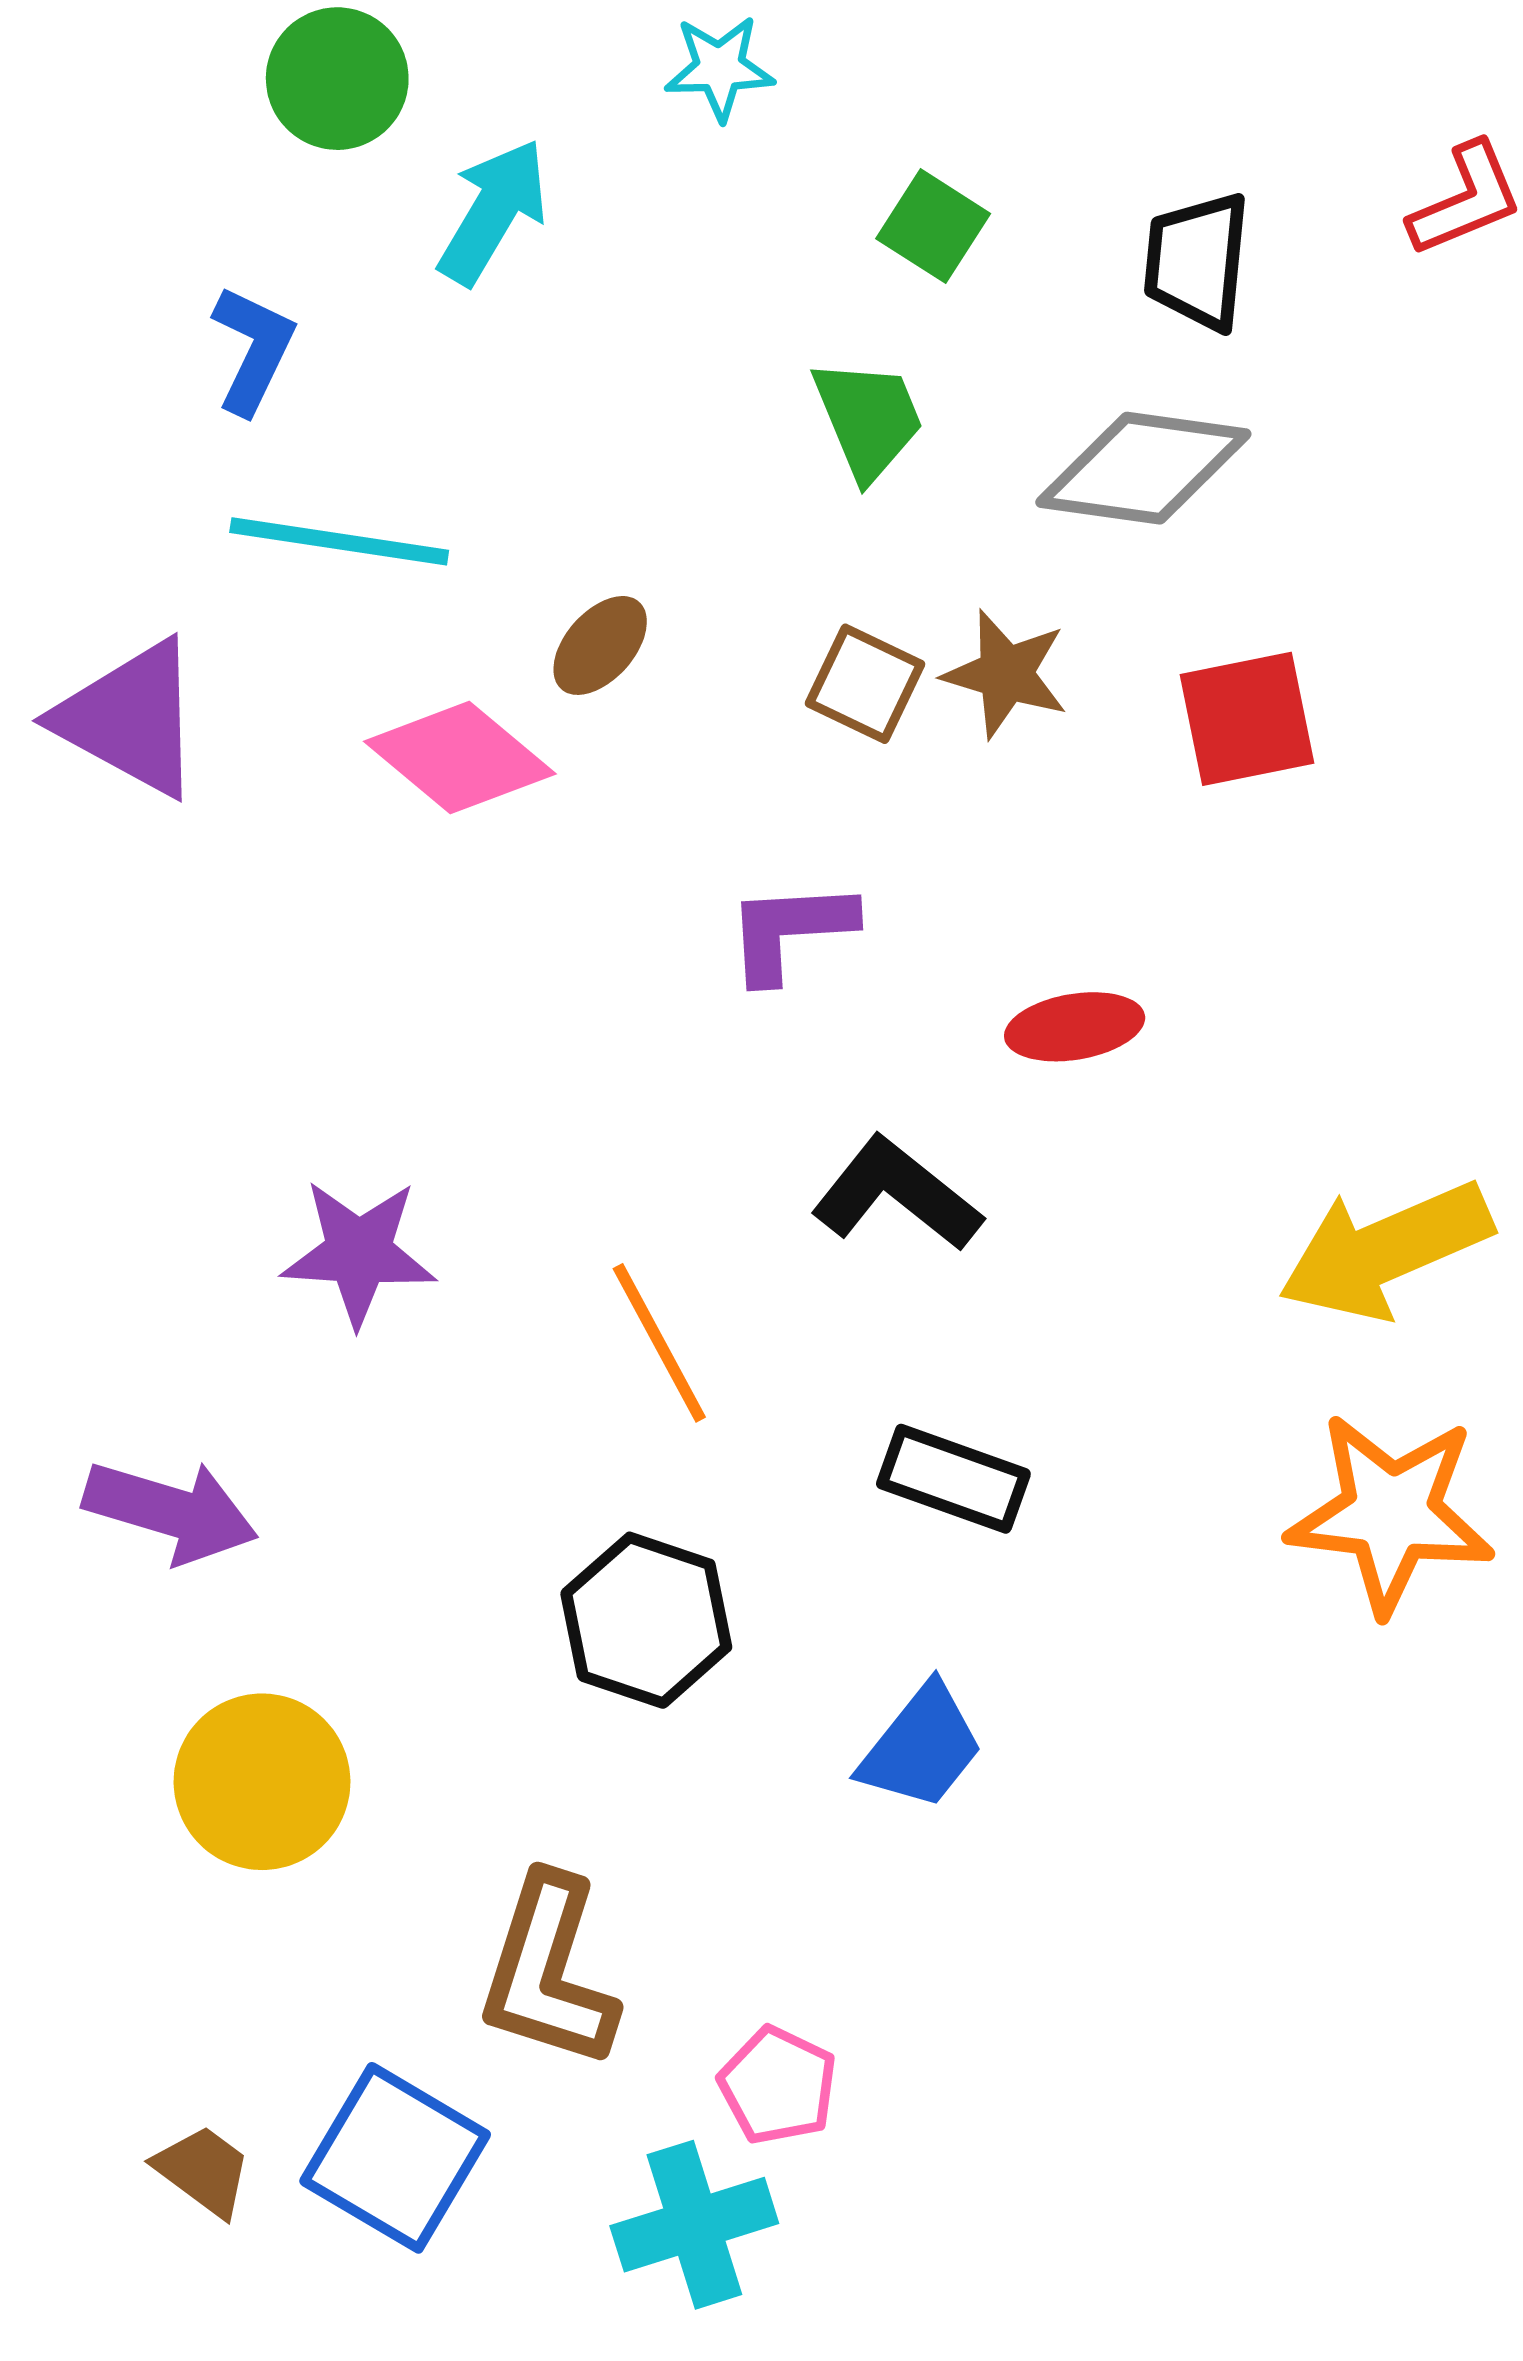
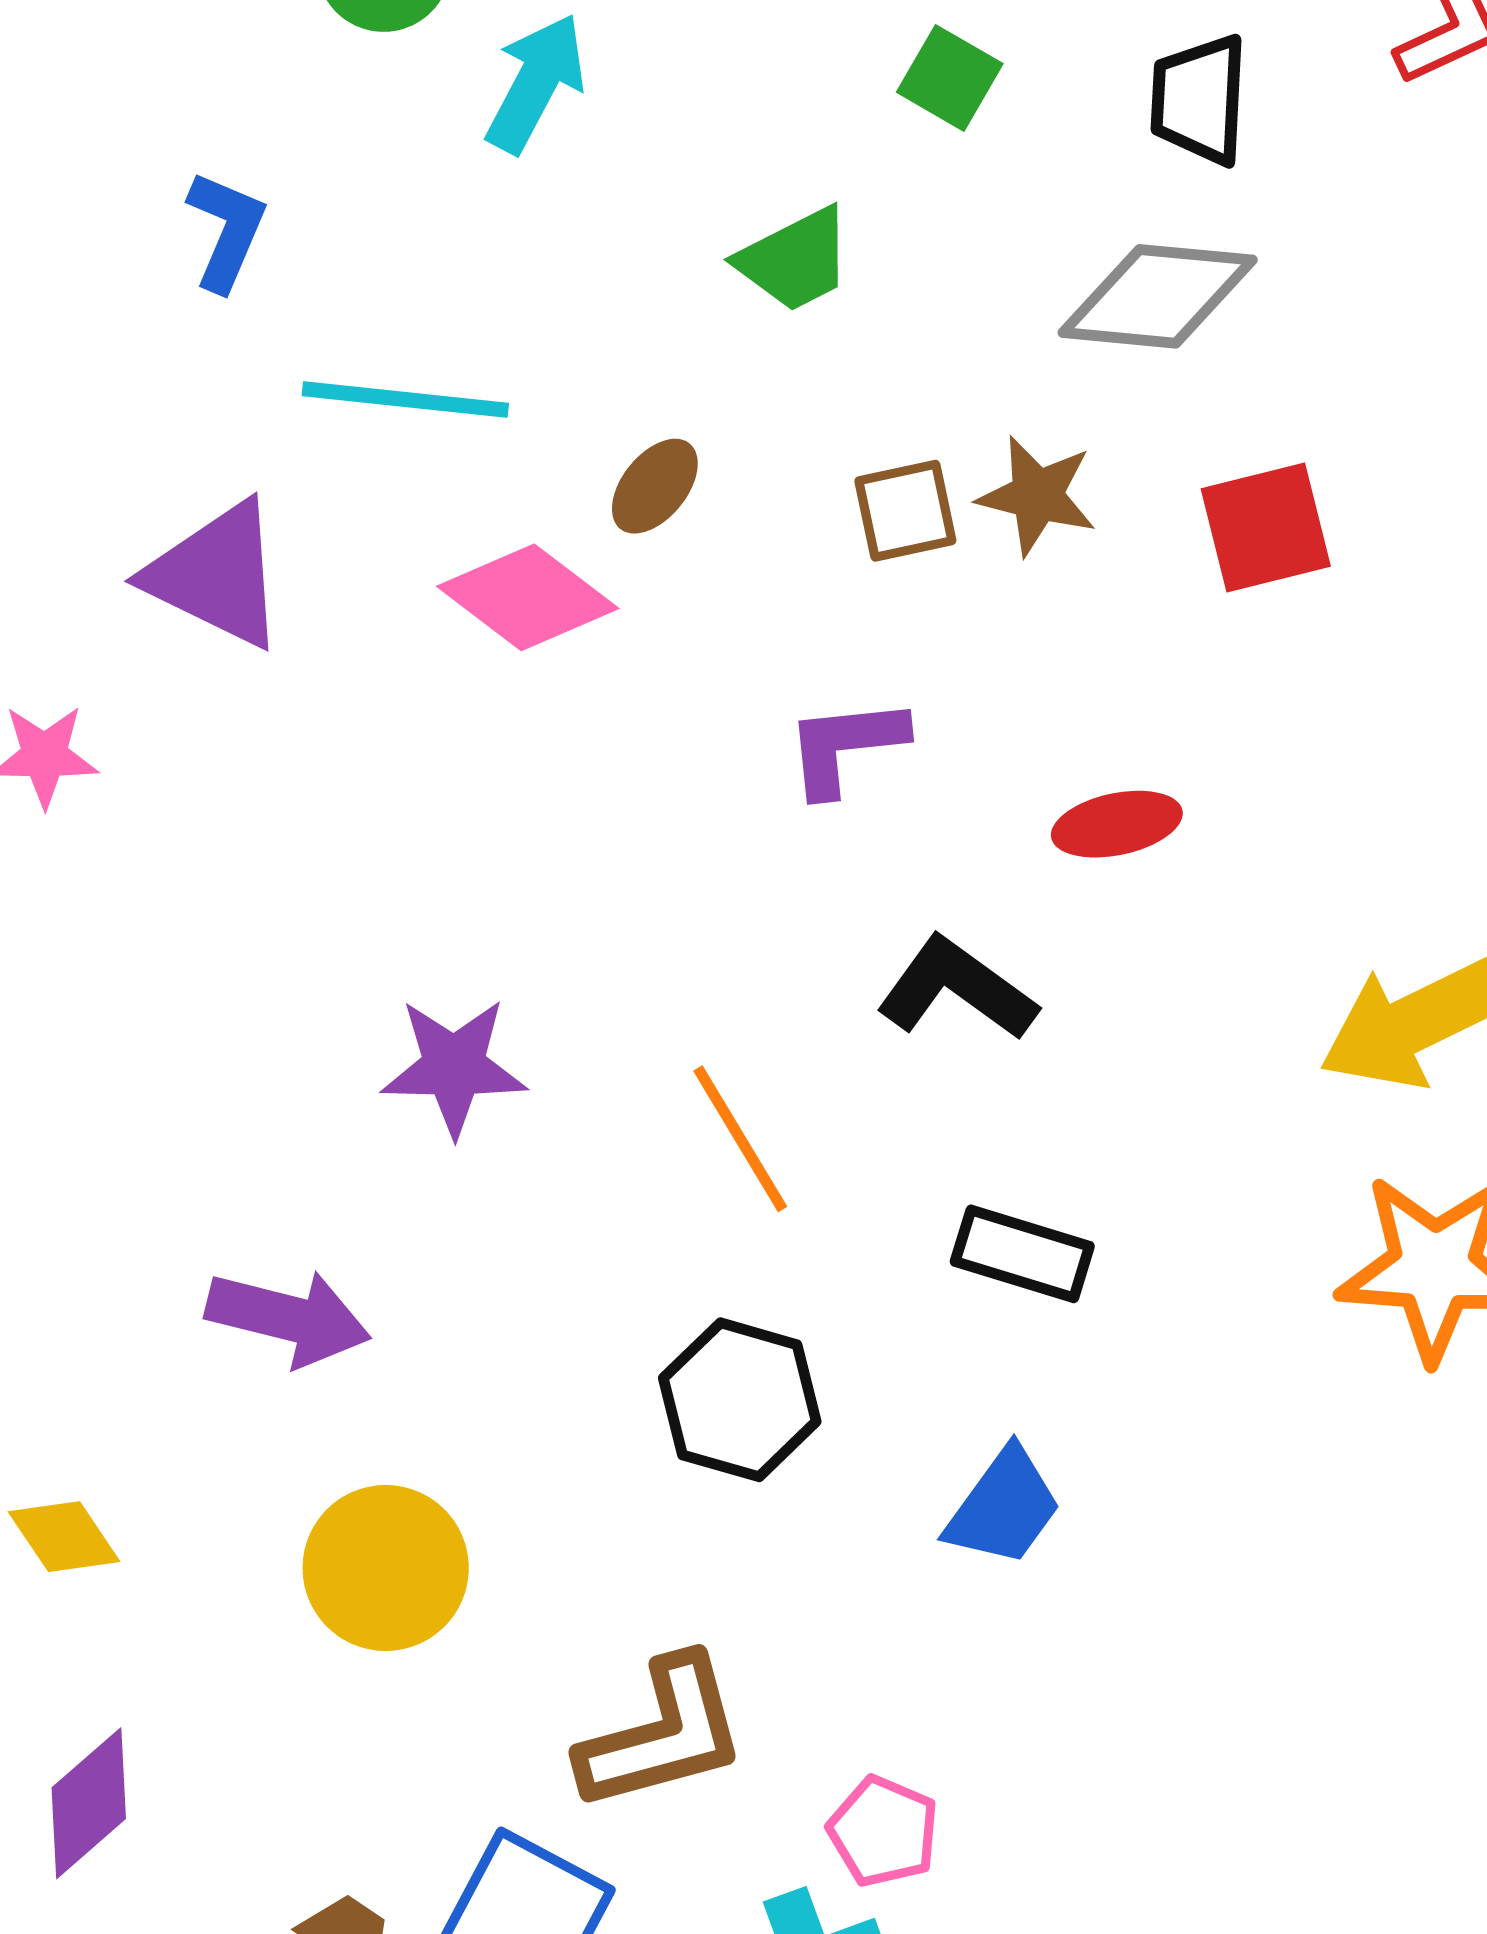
blue L-shape: (253, 350) -> (226, 231), moved
green trapezoid: (868, 419) -> (795, 260), moved, turned 88
brown square: (865, 684) -> (905, 511), turned -35
brown L-shape: (548, 1972) -> (663, 1734), turned -120

